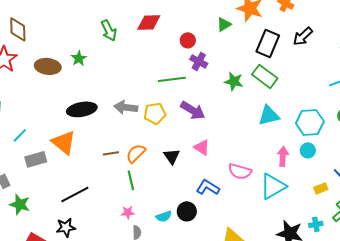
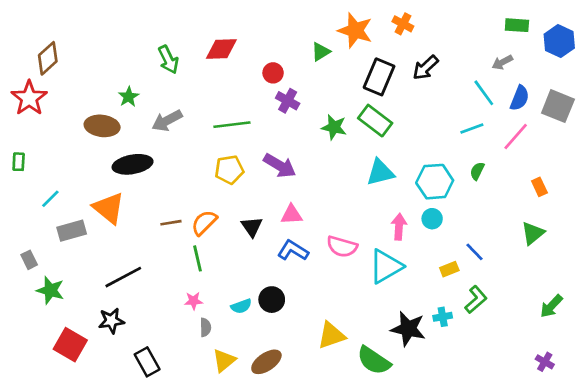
brown diamond: (18, 29) -> (48, 58), turned 50
brown ellipse: (48, 66) -> (102, 126), moved
green line: (172, 79) -> (232, 125), moved
gray arrow: (126, 107) -> (167, 121), moved, turned -35
pink triangle: (202, 147) -> (292, 215), turned -36
blue L-shape: (208, 187) -> (293, 250), moved

